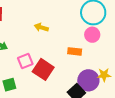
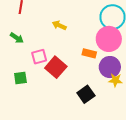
pink circle: (92, 35) -> (109, 39), size x1.6
purple circle: (88, 80) -> (110, 67), moved

